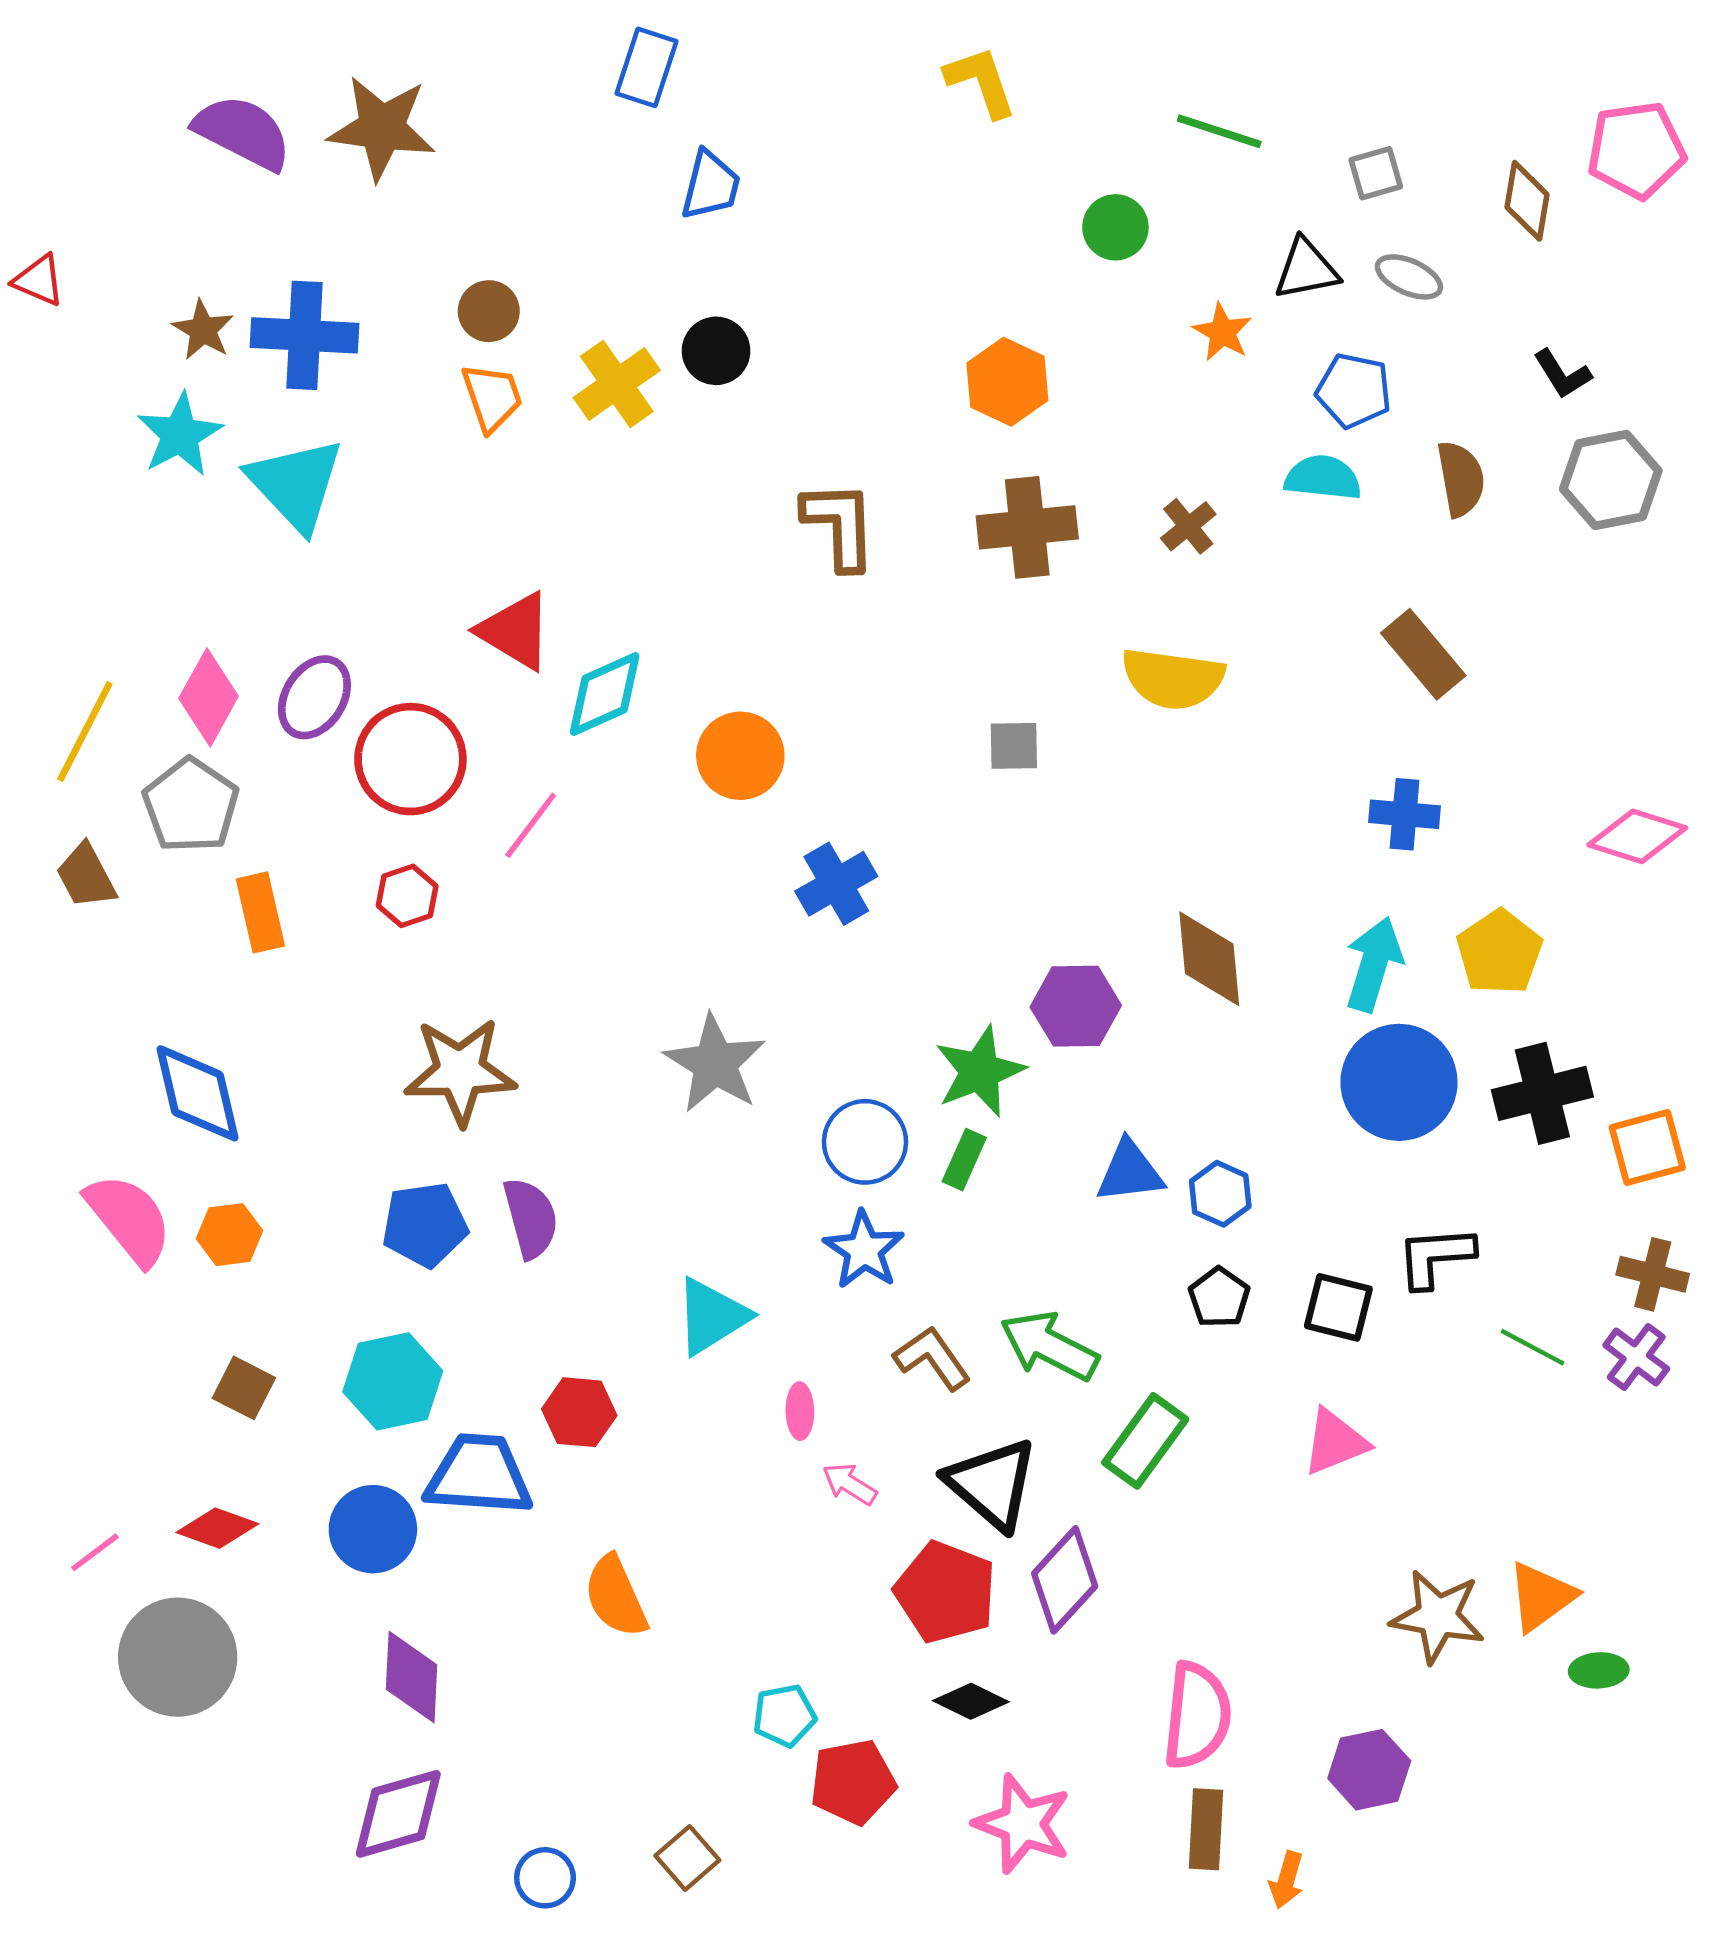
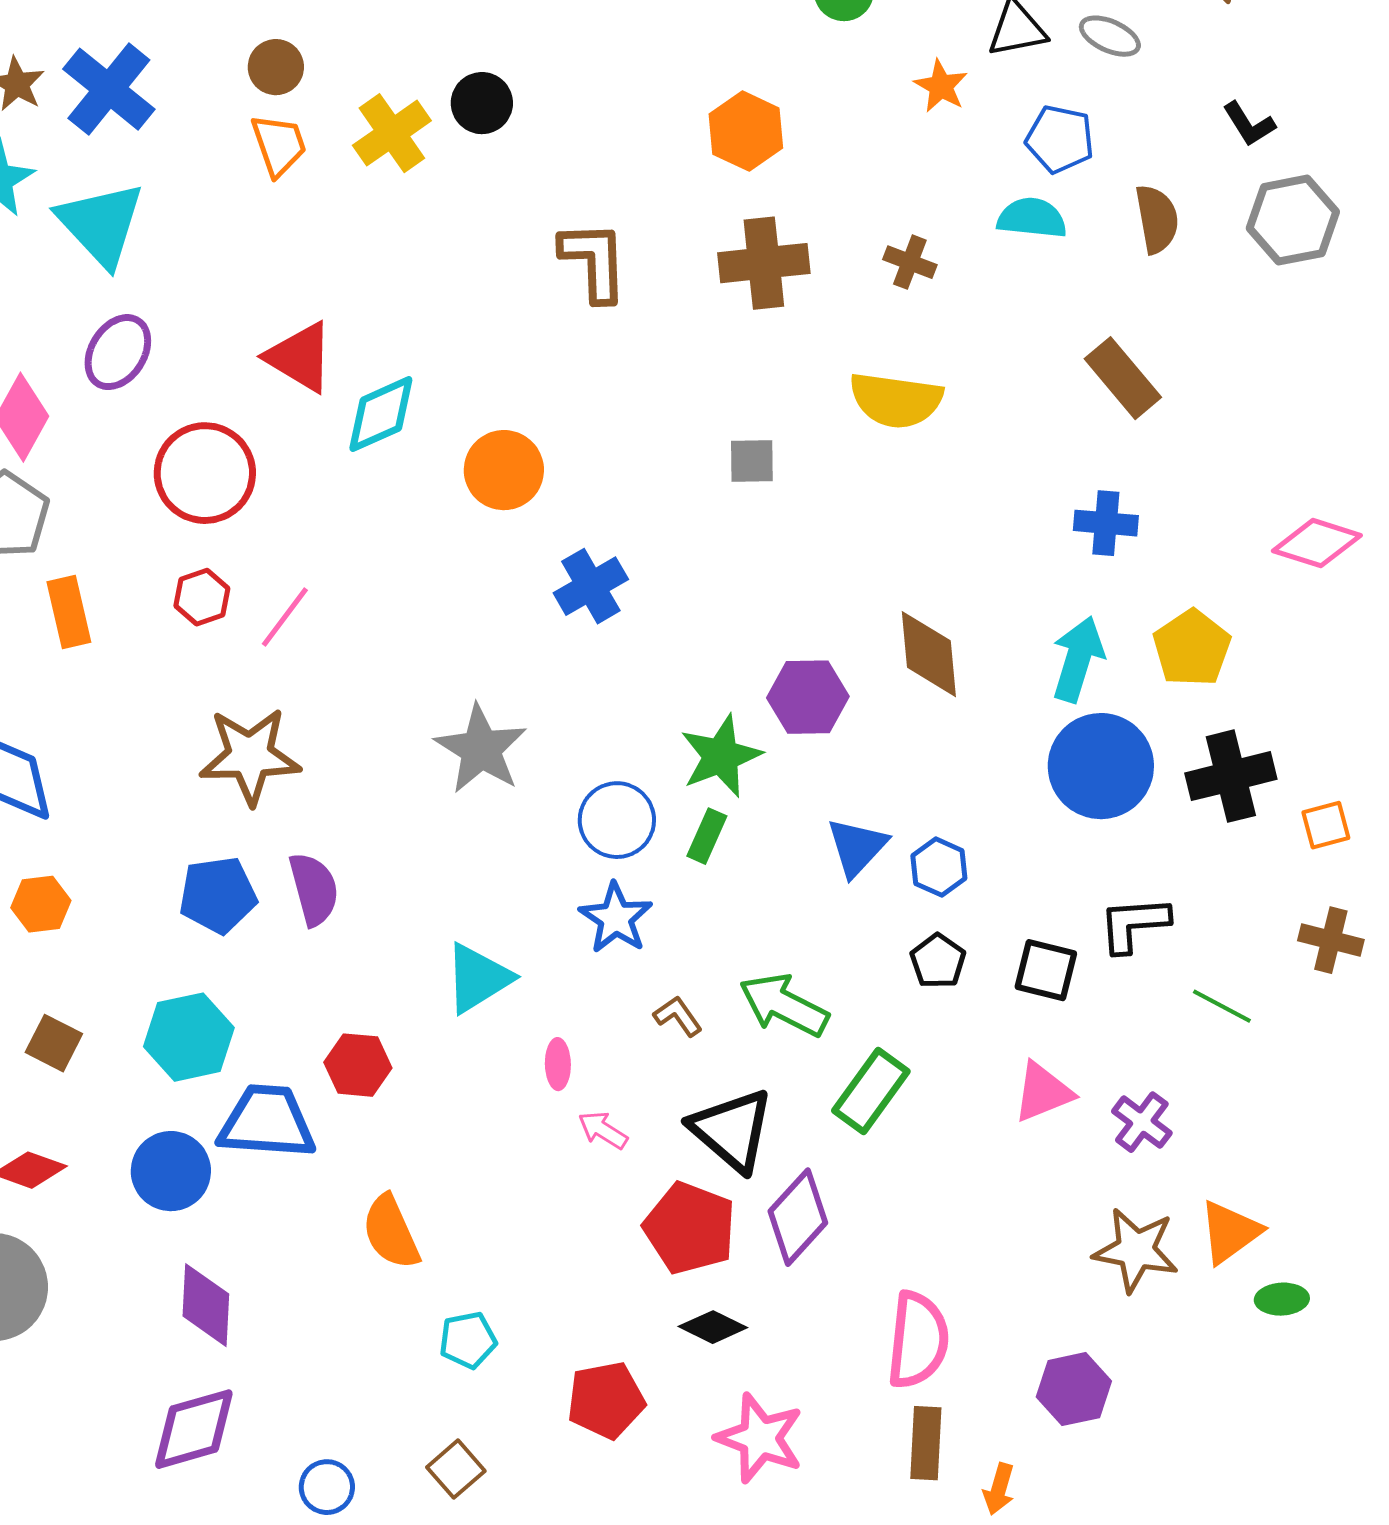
blue cross: (305, 335) -> (109, 89), turned 36
brown cross: (1188, 526) -> (910, 262), turned -30
purple ellipse: (314, 697) -> (118, 352), moved
pink line: (531, 825) -> (285, 617), moved
orange square: (1647, 1147) -> (1326, 825), size x0.7
blue triangle: (1130, 1172) -> (857, 847), turned -40
purple cross: (1636, 1357) -> (1142, 1122), moved
brown L-shape: (932, 1358) -> (678, 1016), size x0.7
cyan pentagon: (784, 1716) -> (468, 1340), moved

